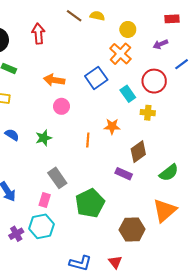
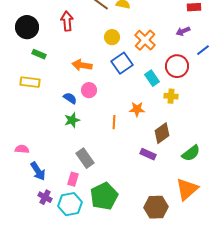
yellow circle: (128, 29) -> (112, 37), moved
blue semicircle: (12, 135) -> (70, 98), moved
green pentagon: (90, 203) -> (104, 196), moved
purple cross: (16, 234) -> (45, 197), moved, turned -32

